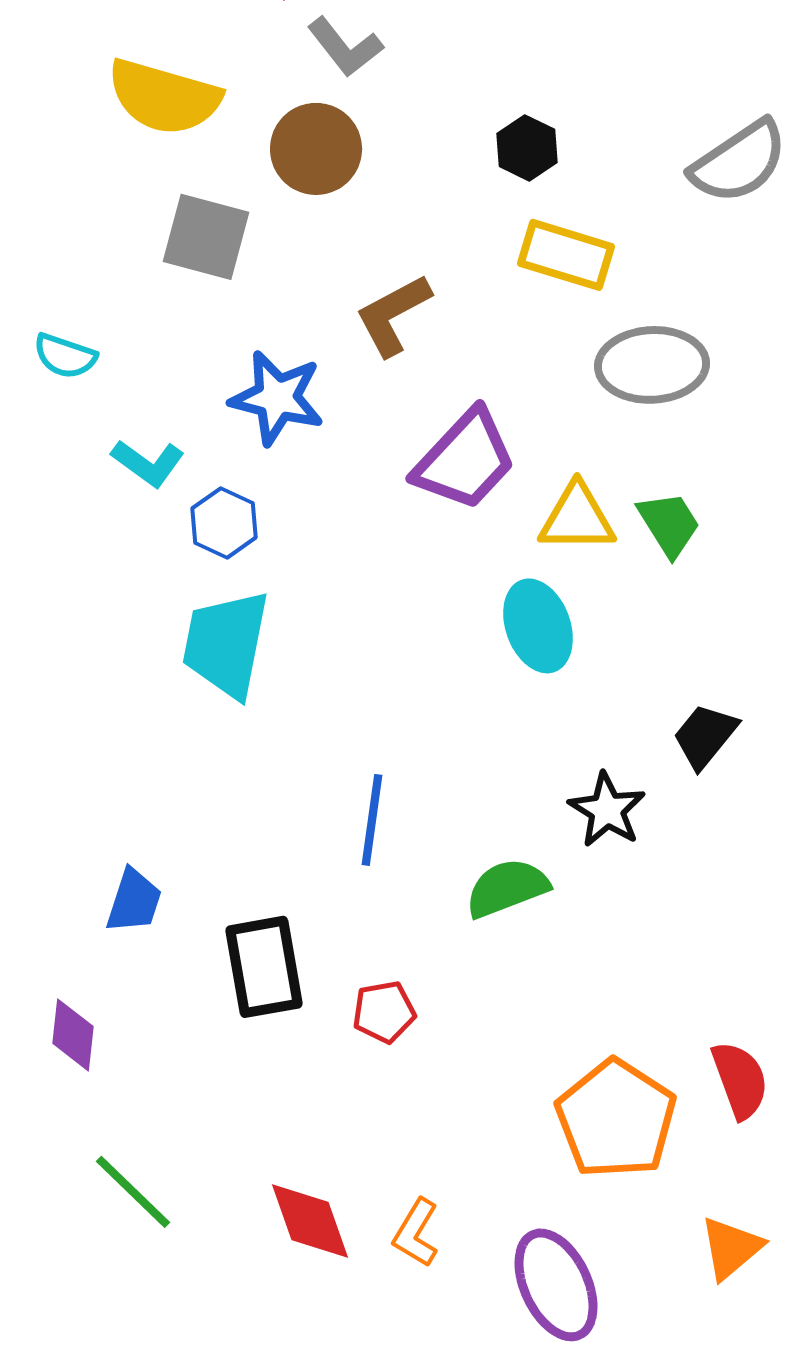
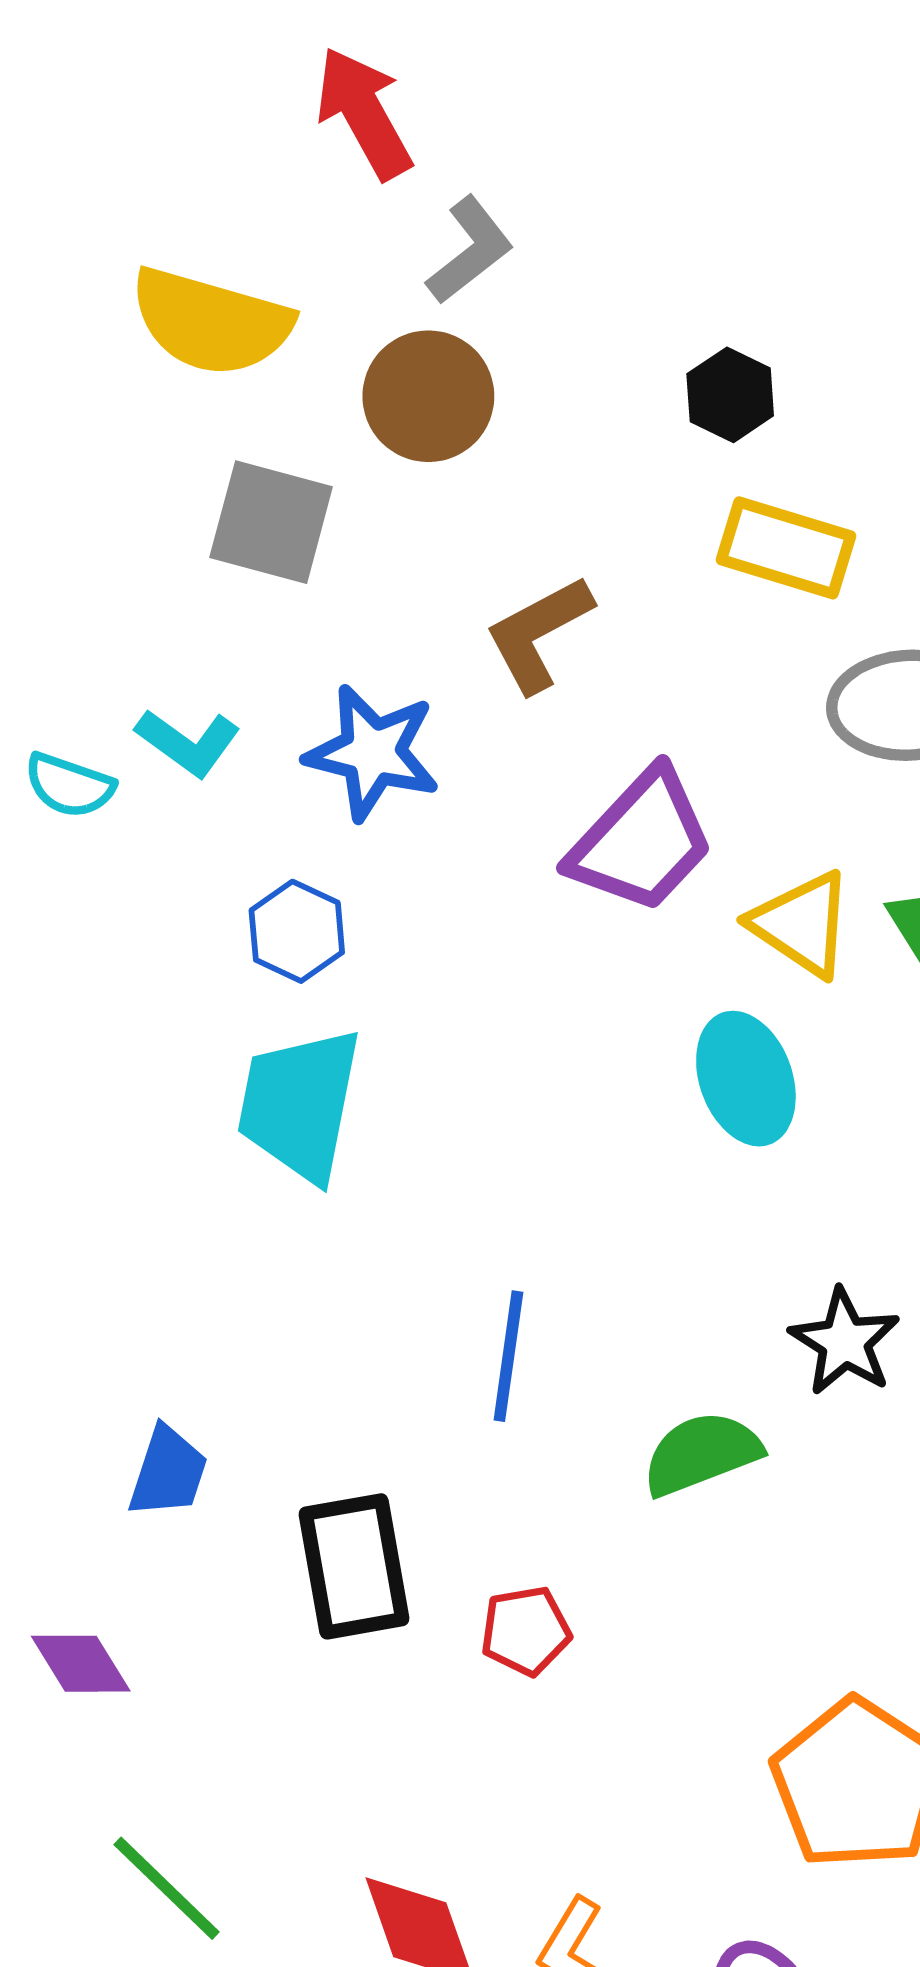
gray L-shape: (345, 47) -> (470, 250), turned -90
cyan semicircle: (65, 356) -> (69, 785), moved
cyan L-shape: (148, 463) -> (188, 742), moved
yellow triangle: (577, 518) -> (802, 924), turned 34
purple diamond: (73, 1035) -> (81, 1664), turned -38

